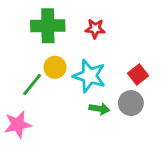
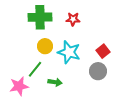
green line: (32, 84) -> (35, 69), moved
green arrow: (99, 109) -> (55, 82), moved

